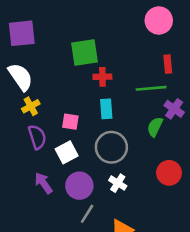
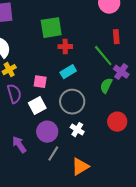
green line: (151, 88) -> (103, 56), turned 55
cyan rectangle: (106, 109) -> (68, 72), turned 63
purple arrow: (44, 183) -> (19, 145), moved

